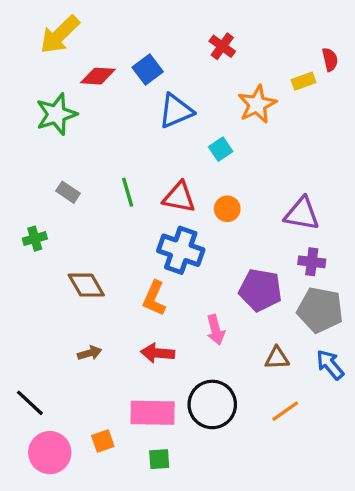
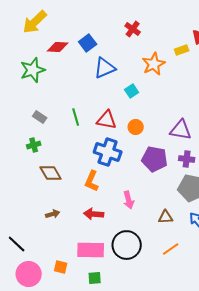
green cross: (35, 239) -> (34, 145), moved
purple pentagon: (260, 290) -> (155, 159), moved
orange square: (103, 441) -> (61, 267), turned 32

